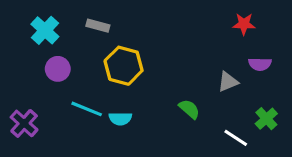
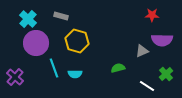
purple semicircle: (260, 64) -> (162, 40), size x1.5
purple circle: (58, 69) -> (36, 43), size x1.6
cyan line: (87, 109) -> (54, 68), turned 48
green semicircle: (189, 109) -> (118, 68), turned -56

